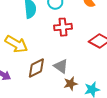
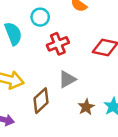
gray triangle: (61, 66) -> (67, 79), moved, turned -49

